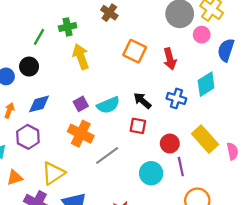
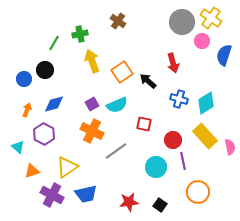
orange square: (135, 51) -> (122, 72), moved, turned 30
cyan diamond: (206, 84) -> (206, 103), moved
black arrow: (142, 101) -> (148, 81), moved

